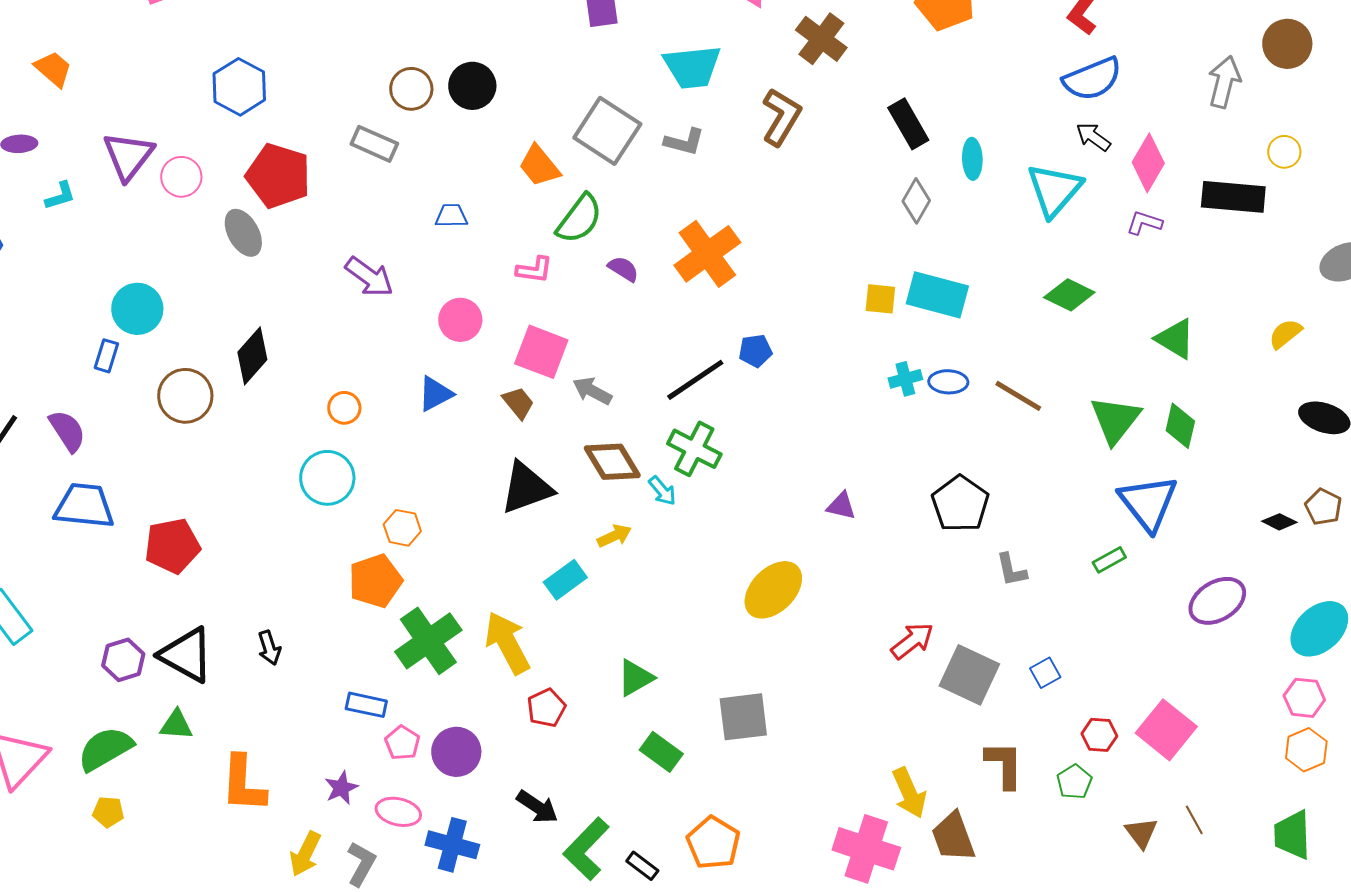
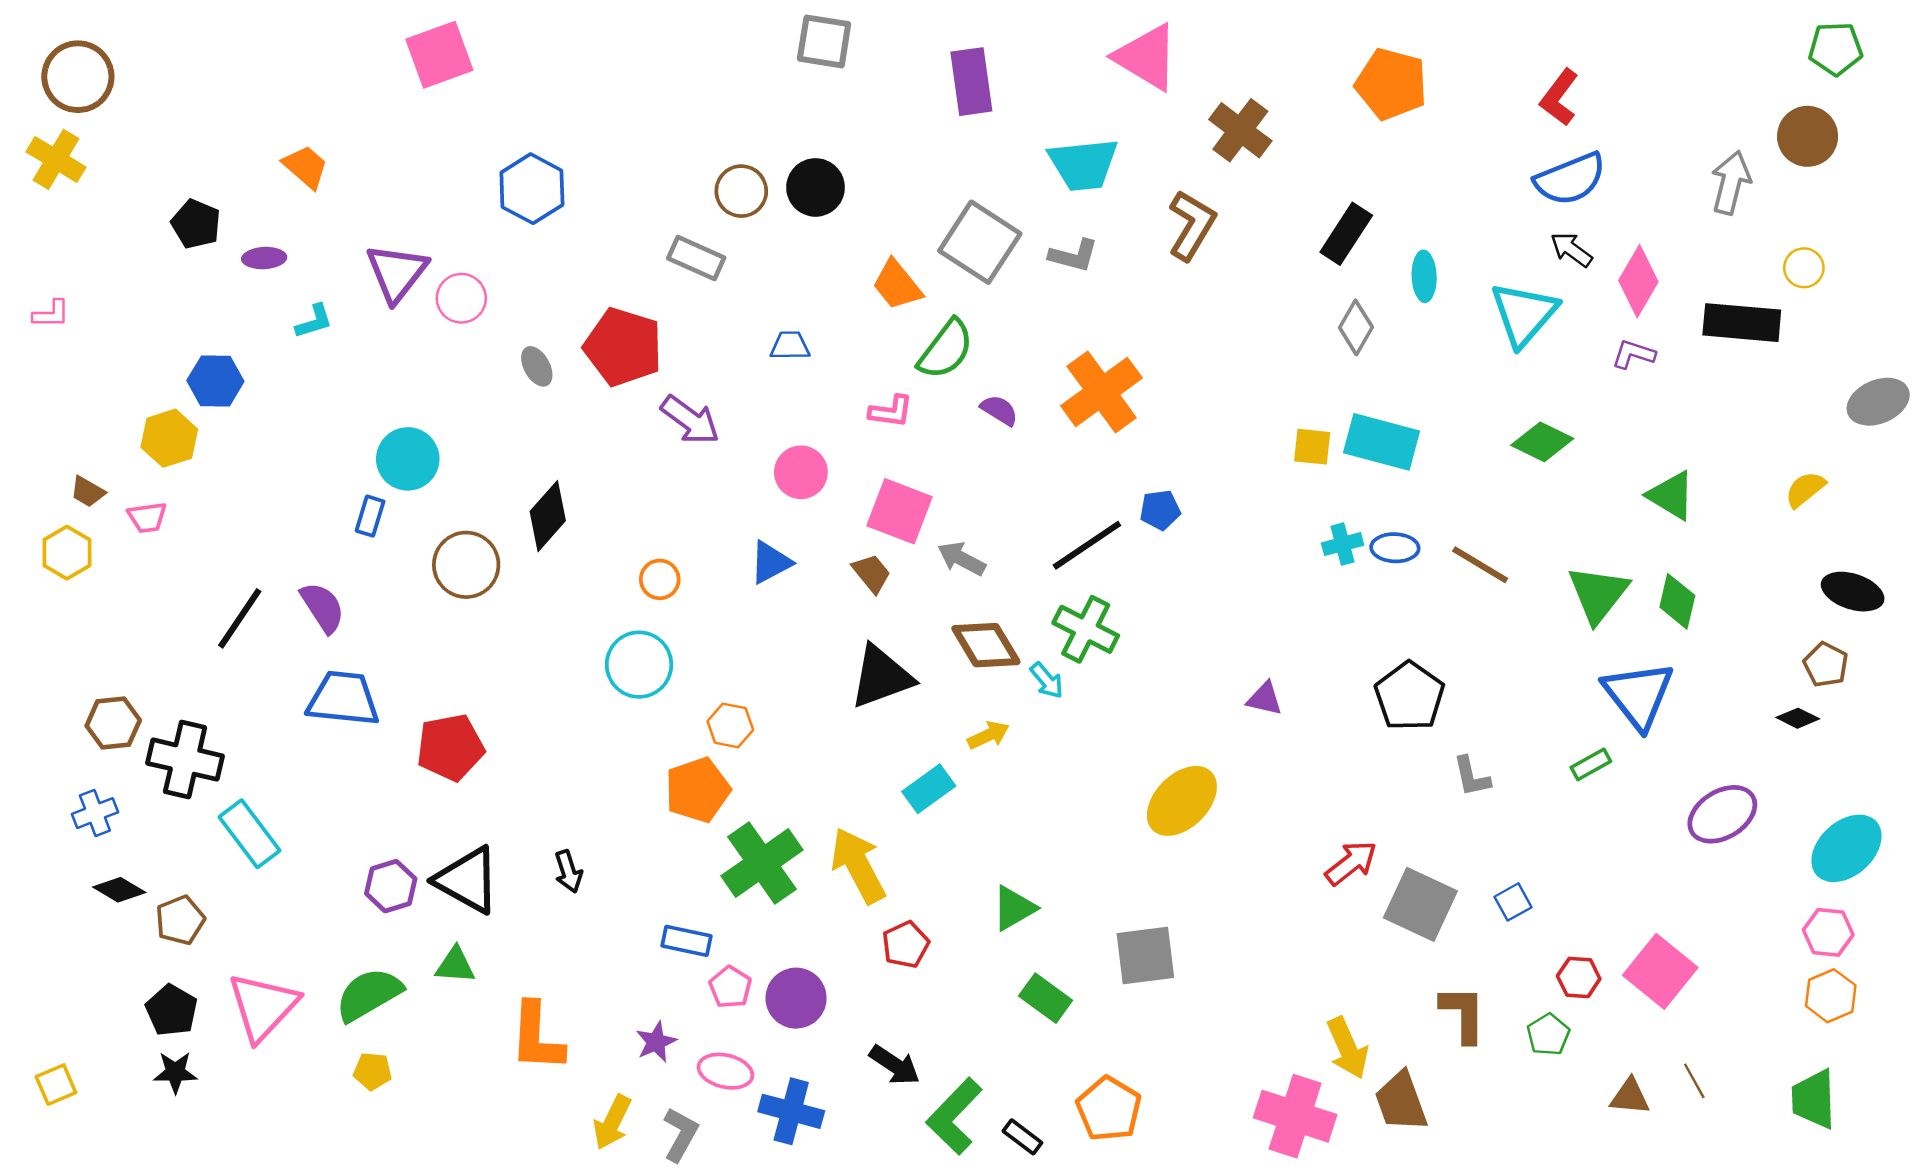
black rectangle: (908, 124) -> (1346, 234), turned 63
red pentagon: (278, 176) -> (623, 347), moved
gray ellipse: (243, 233) -> (537, 366), size x0.7
brown pentagon: (1323, 507) -> (1826, 665), moved
brown triangle: (1141, 833) -> (1630, 1097), turned -48

